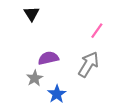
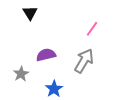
gray star: (35, 78) -> (21, 74), moved

